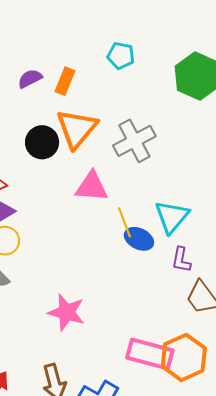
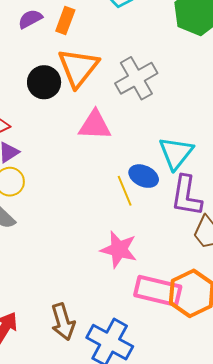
yellow line: (124, 222) -> (125, 191), moved
purple L-shape: (181, 260) -> (186, 196), size x1.6
pink star: (66, 312) -> (119, 249), moved

